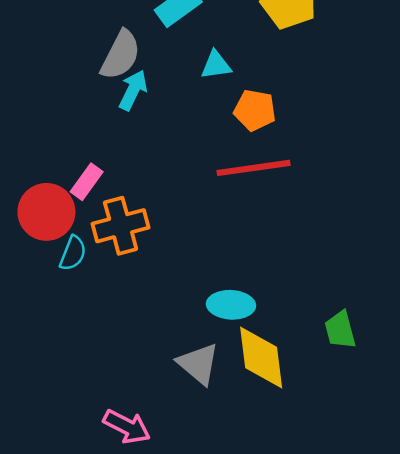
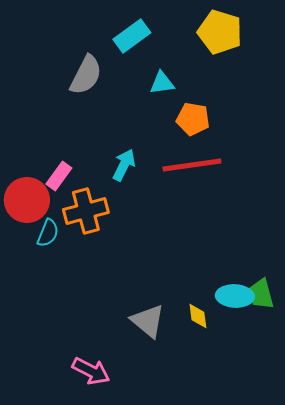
cyan arrow: (133, 90) -> (124, 165), moved
cyan ellipse: (231, 305) -> (235, 296), moved
yellow diamond: (261, 358) -> (198, 316), size x0.5

